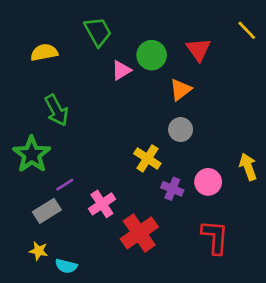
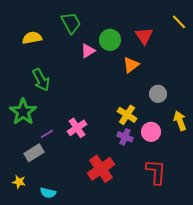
gray circle: (181, 130) -> (158, 94), moved
yellow cross: (147, 158) -> (127, 115), moved
pink cross: (102, 204) -> (77, 128), moved
yellow star: (39, 251) -> (19, 182), moved

